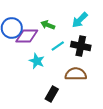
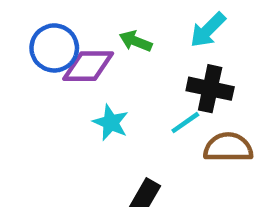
cyan line: (58, 46) -> (185, 123), moved
brown semicircle: (76, 74) -> (228, 147), moved

